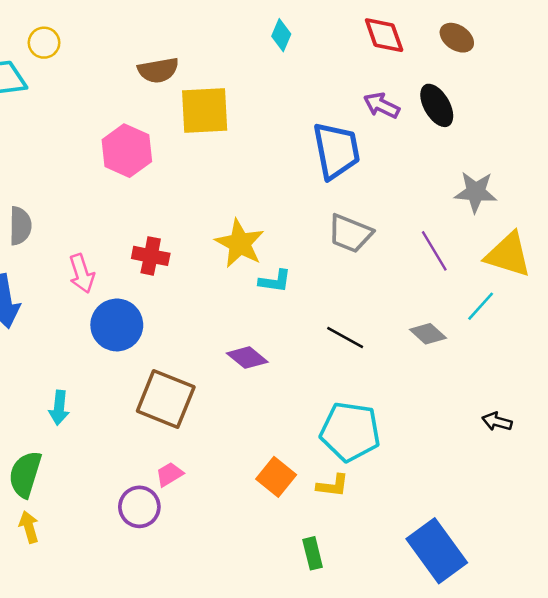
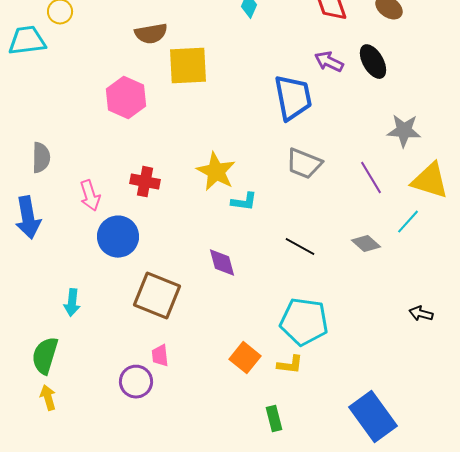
purple diamond: (247, 358) -> (222, 263), turned 36
pink trapezoid: (169, 474) -> (160, 356), turned -65

